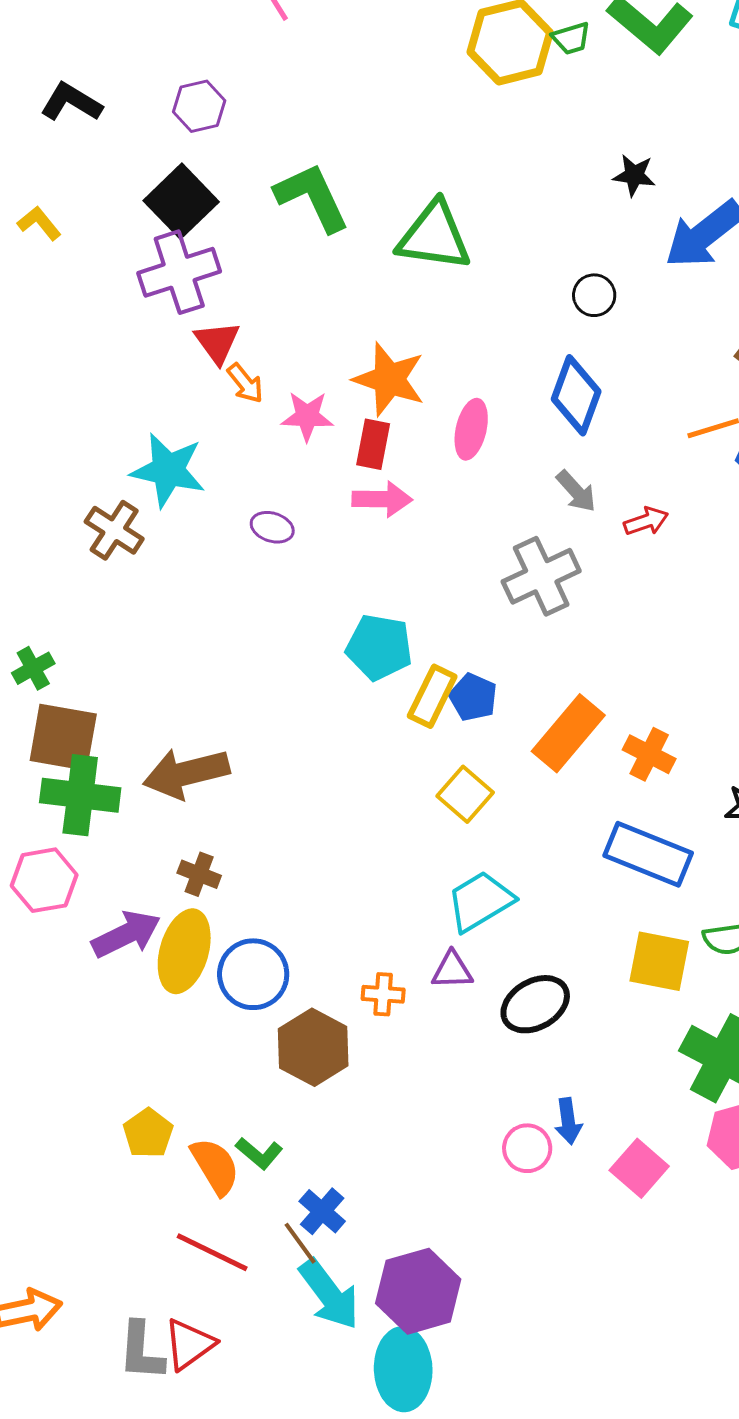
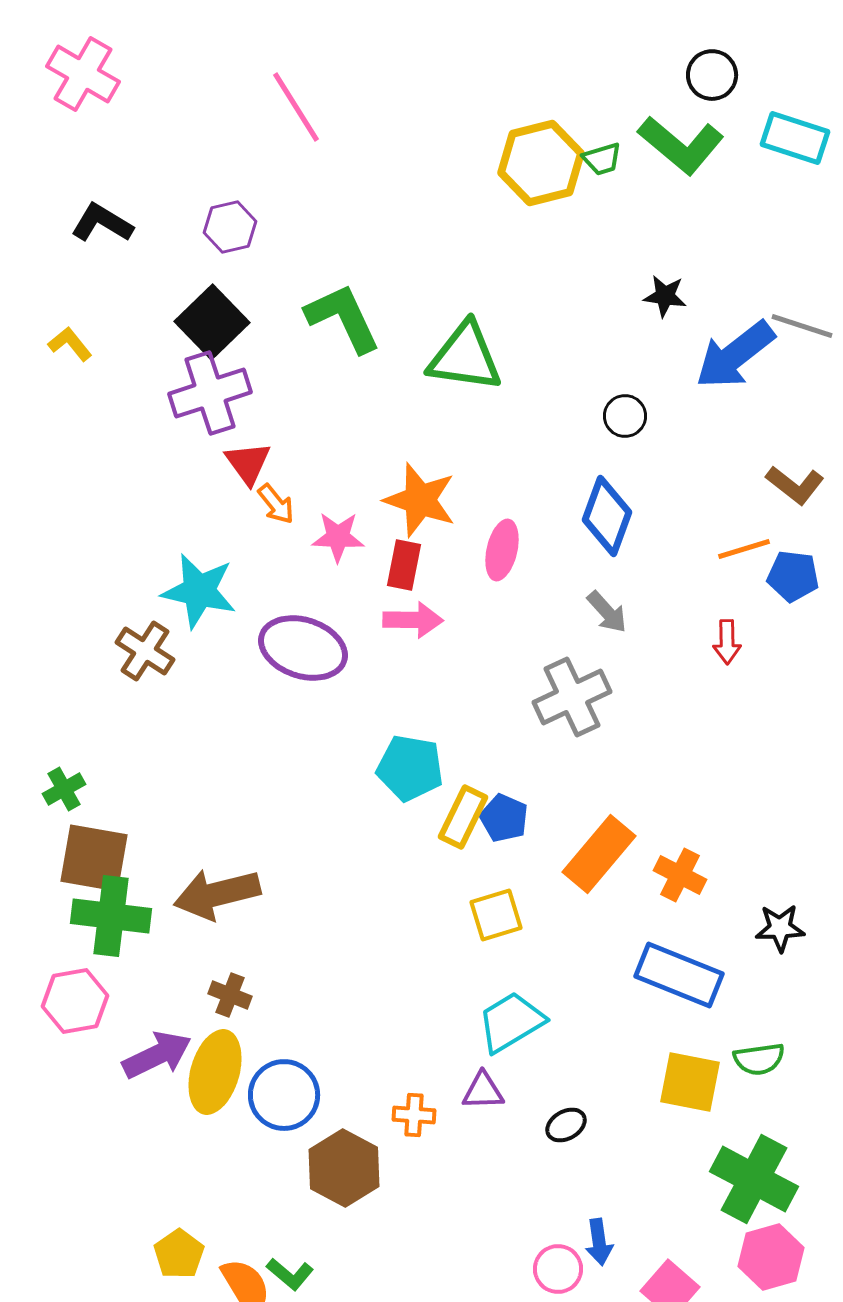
red arrow: (646, 521) -> (727, 642), moved, turned 108
purple ellipse: (272, 527) -> (303, 648), size x2.0
yellow square: (465, 794) -> (496, 915), turned 32
black ellipse: (535, 1004) -> (566, 1125), size x0.6

